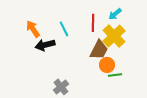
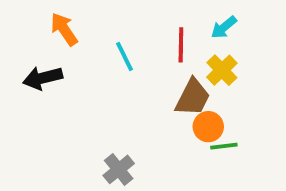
orange arrow: (33, 29) -> (64, 29), moved
yellow cross: (114, 36) -> (222, 70), size x0.7
black arrow: (45, 45) -> (43, 78), moved

